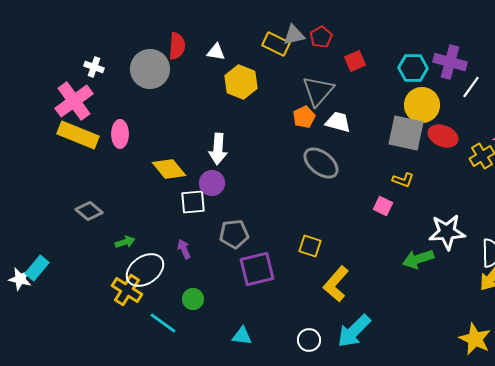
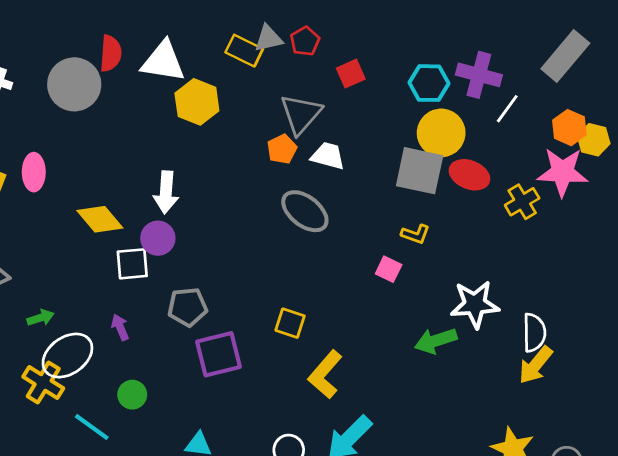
white triangle: (216, 52) -> (163, 61), size x1.8

